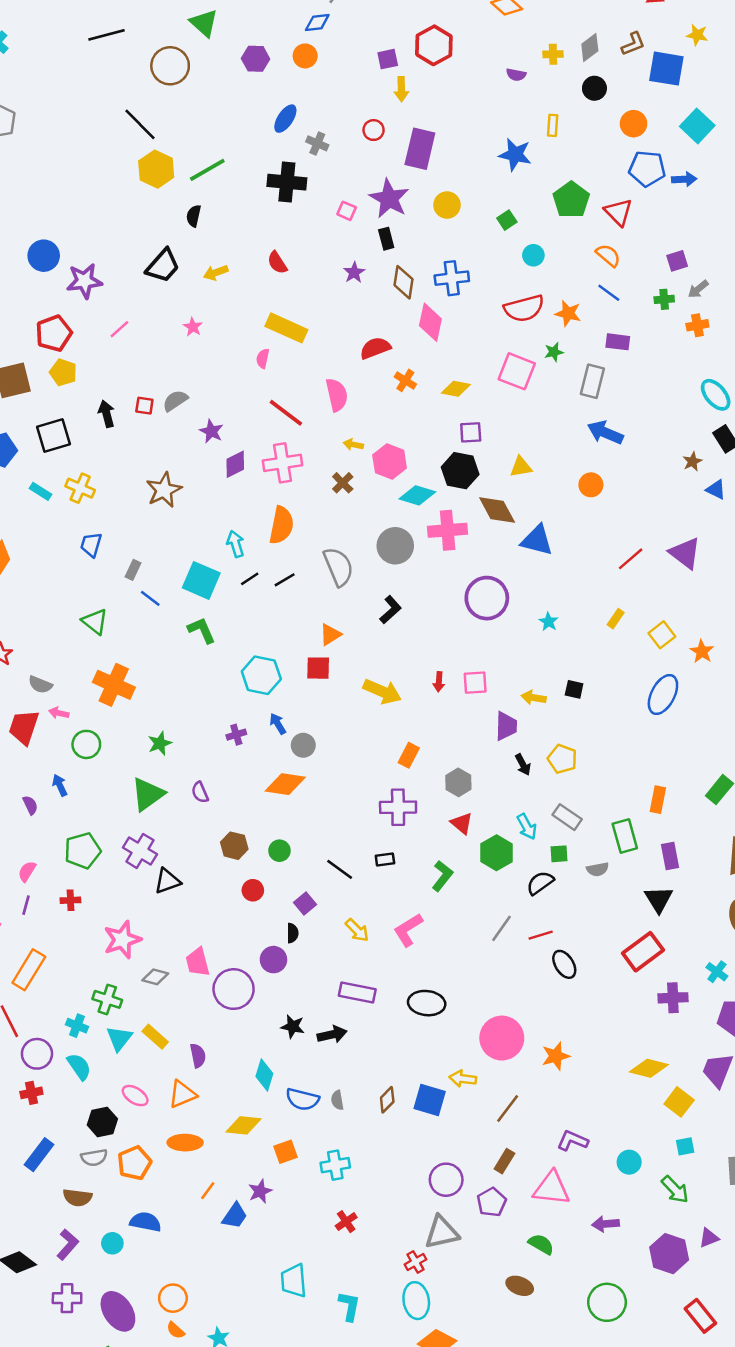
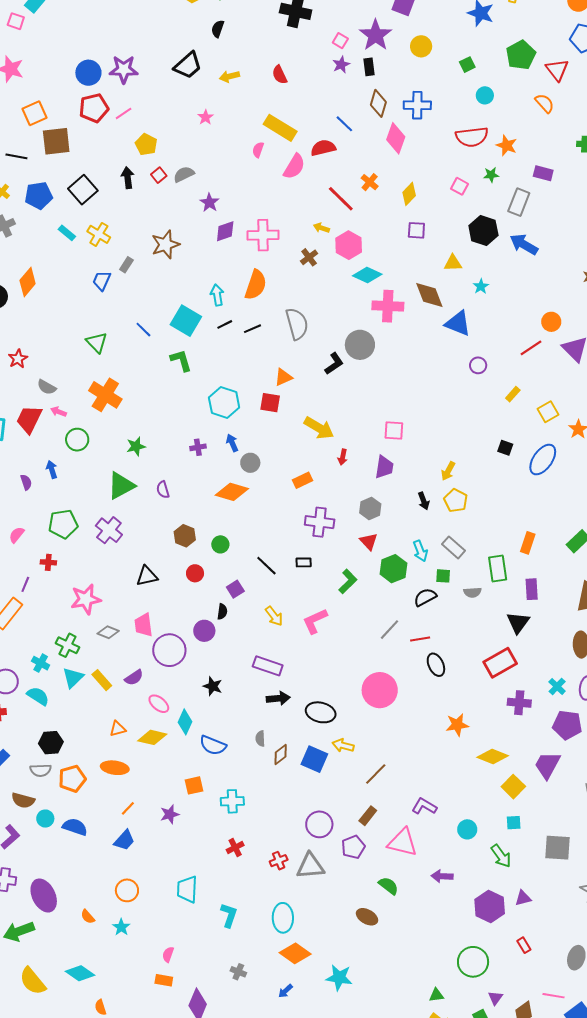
blue circle: (44, 256) -> (88, 73), moved
purple star: (354, 272) -> (341, 65), moved
blue line: (609, 293) -> (344, 124), moved
pink line: (119, 329) -> (124, 113), moved
red semicircle: (375, 348) -> (323, 148), moved
pink square: (517, 371) -> (460, 186), size x0.6
yellow pentagon: (63, 372) -> (146, 145), moved
yellow diamond: (456, 389) -> (409, 194), turned -65
pink semicircle: (337, 395) -> (294, 167), moved, turned 36
red square: (144, 406) -> (159, 175), turned 35
red line: (286, 413) -> (341, 199), moved
black square: (53, 436) -> (83, 190), turned -32
black hexagon: (460, 471) -> (483, 230), moved
orange circle: (591, 485) -> (551, 322), moved
gray circle: (395, 546) -> (360, 345), moved
gray rectangle: (133, 570) -> (126, 265), moved
purple circle: (487, 598) -> (478, 365), moved, size x0.5
cyan star: (549, 622) -> (481, 286), moved
red arrow: (439, 682) -> (343, 457), moved
black square: (574, 689) -> (505, 448), moved
yellow arrow: (534, 698) -> (448, 471), moved, turned -78
purple trapezoid: (506, 726) -> (384, 467), moved
orange rectangle: (409, 755) -> (303, 480), moved, turned 30
black triangle: (167, 881) -> (147, 576), moved
purple line: (26, 905) -> (25, 584), moved
black ellipse: (427, 1003) -> (321, 712), moved
black arrow: (332, 1035) -> (278, 698), moved
pink circle: (502, 1038) -> (380, 690), moved
purple semicircle: (198, 1056) -> (134, 678), moved, turned 60
orange star: (556, 1056) -> (457, 725), moved
cyan semicircle: (79, 1067) -> (38, 696), turned -30
orange triangle: (182, 1094) -> (118, 729), size x0.7
pink ellipse: (135, 1096) -> (159, 704), moved
gray semicircle: (337, 1100) -> (260, 739), moved
yellow diamond: (244, 1125) -> (152, 737), moved
blue trapezoid: (235, 1216) -> (124, 840), moved
cyan circle: (112, 1243) -> (45, 819), moved
red cross: (416, 1262) -> (279, 861), moved
orange circle: (173, 1298) -> (127, 890), moved
green circle: (607, 1302) -> (473, 962), moved
red rectangle: (700, 1316) -> (524, 945), moved, size x0.6

